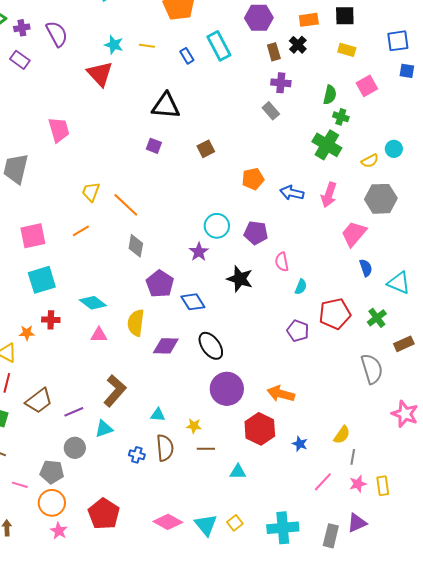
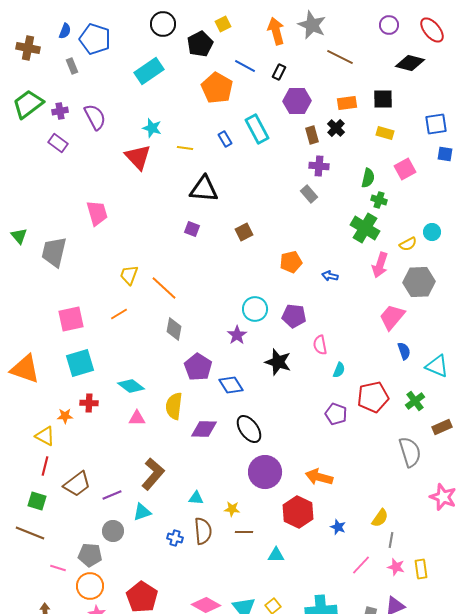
yellow line: (147, 46) -> (185, 148), moved
blue arrow: (292, 193) -> (330, 276), size x0.7
pink arrow: (329, 195) -> (380, 265), moved
pink star: (358, 484) -> (396, 567), turned 30

